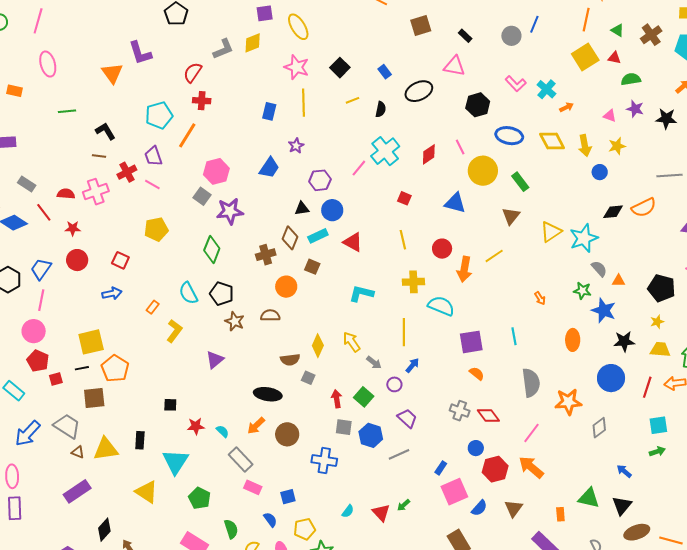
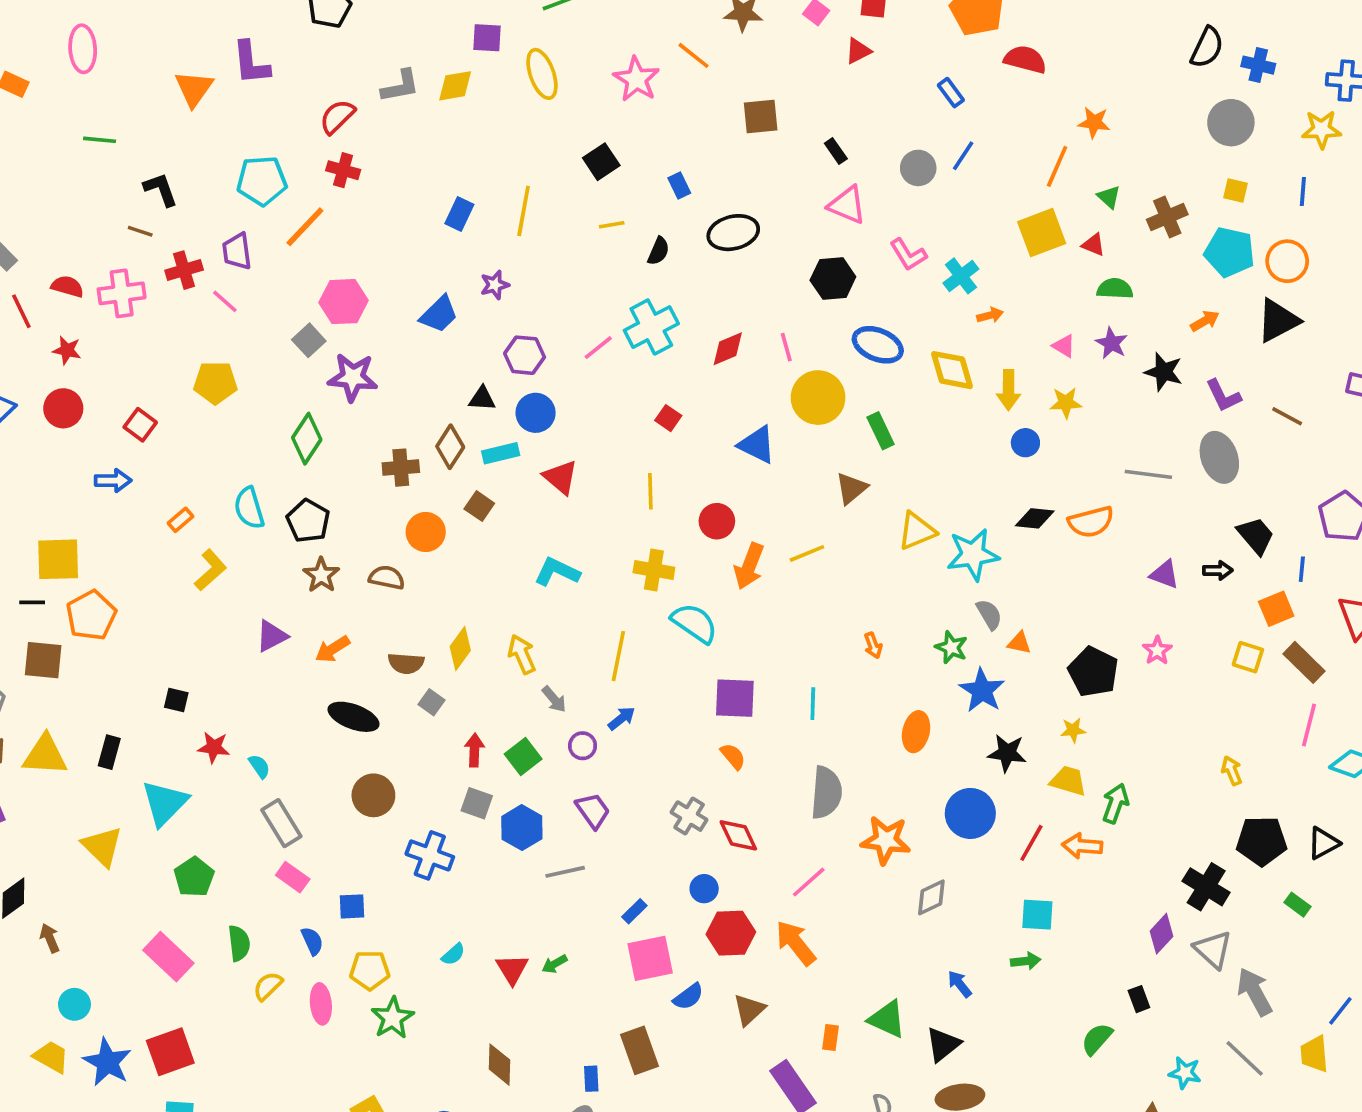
pink triangle: (454, 66) -> (847, 205), moved
pink star: (297, 67) -> (636, 79), moved
orange arrow: (256, 426) -> (333, 649), moved

